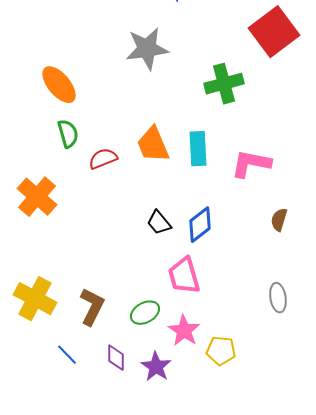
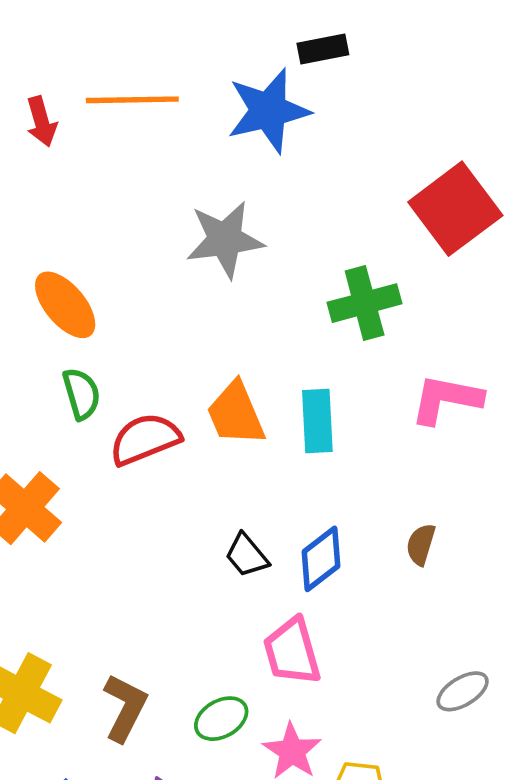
red semicircle: (103, 159) -> (145, 439), size x1.4
pink L-shape: (251, 164) -> (446, 399), moved
brown semicircle: (279, 220) -> (421, 544), moved
gray ellipse: (278, 298) -> (463, 691), turned 68

